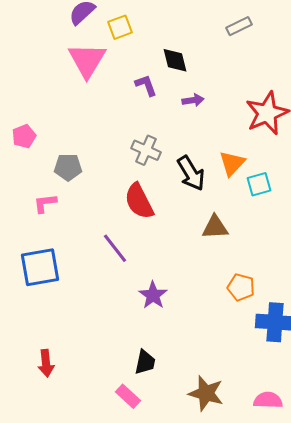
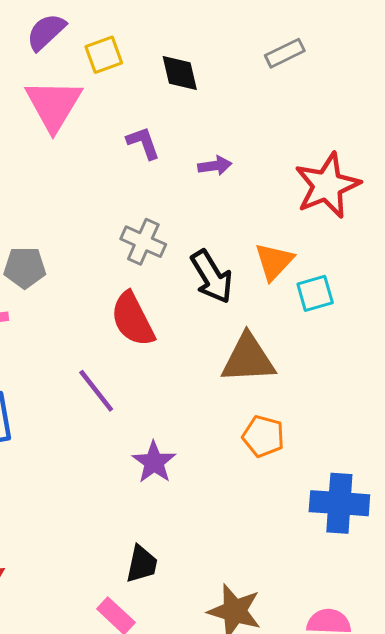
black diamond: (175, 60) -> (180, 73), moved
brown triangle: (215, 227) -> (248, 359), size x1.4
orange pentagon: (241, 287) -> (263, 436), moved

